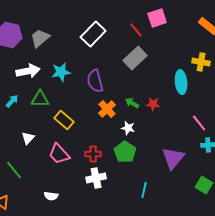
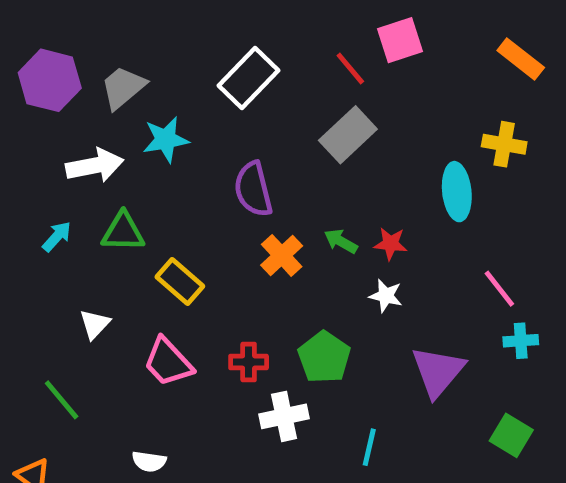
cyan star: (61, 72) -> (166, 140), moved
white star: (128, 128) -> (386, 296), moved
white cross: (96, 178) -> (284, 416), moved

